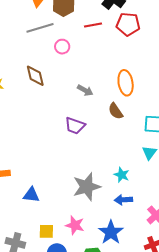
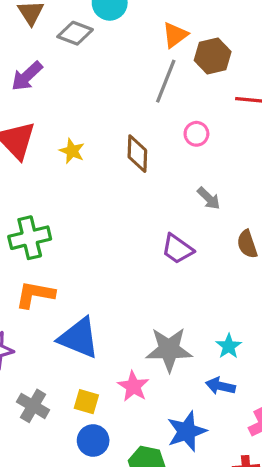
gray line: (40, 28) -> (166, 81), turned -68
pink circle: (62, 47) -> (196, 134), moved
blue triangle: (31, 195) -> (79, 338), size x1.6
pink star: (75, 225) -> (133, 386), moved

